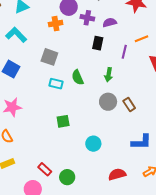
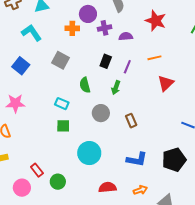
purple cross: (87, 18) -> (105, 28), turned -32
black rectangle: (98, 43) -> (106, 61), moved
purple line: (124, 52) -> (127, 67), moved
cyan rectangle: (56, 84) -> (62, 104), moved
gray circle: (108, 102) -> (101, 113), moved
cyan circle: (93, 144) -> (89, 153), size x1.5

